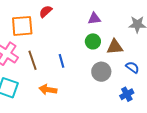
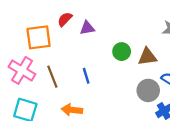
purple triangle: (94, 18) -> (87, 28), moved
gray circle: (101, 72) -> (148, 90), moved

